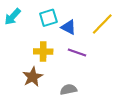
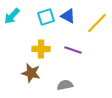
blue triangle: (69, 27) -> (68, 16), moved
brown star: (33, 77) -> (31, 73), turned -30

